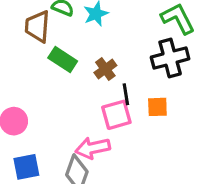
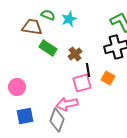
brown trapezoid: (37, 26) -> (32, 27), turned 95
orange square: (157, 107) -> (108, 78), turned 32

